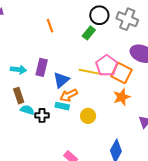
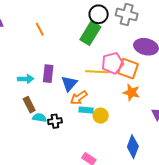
orange line: (50, 26) -> (40, 29), moved
green rectangle: (89, 33) -> (90, 33), size x1.6
pink pentagon: (107, 66) -> (112, 63), turned 30
orange star: (122, 97) -> (131, 92), turned -30
cyan rectangle: (62, 106) -> (86, 110), moved

